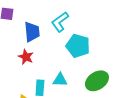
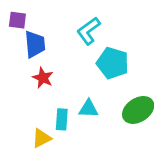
blue trapezoid: (32, 32) -> (35, 44), moved

